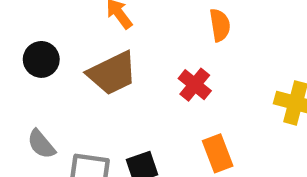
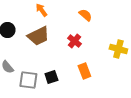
orange semicircle: (220, 25) -> (85, 15), turned -40

